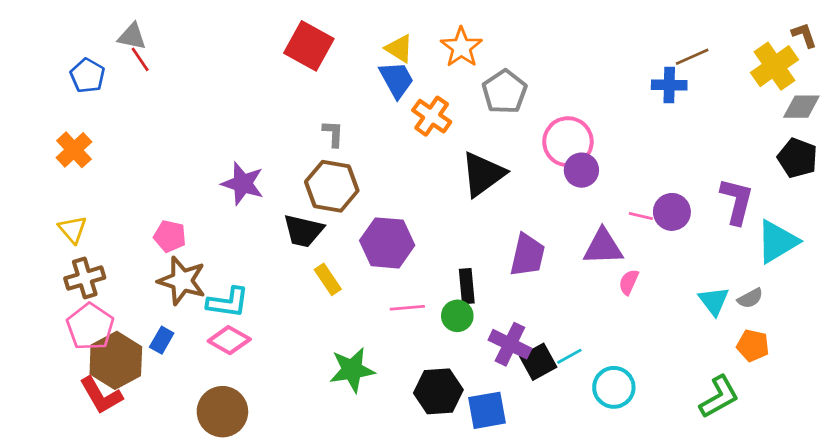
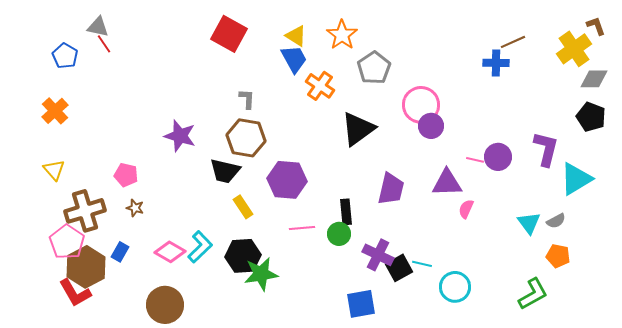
brown cross: (85, 278) -> (85, 211), moved, size x1.4
brown star: (182, 281) -> (135, 208), size x0.5
cyan L-shape: (228, 302) -> (200, 247), moved, turned -52
cyan line: (569, 356) -> (422, 264), turned 42
black hexagon: (438, 391) -> (243, 256), moved

